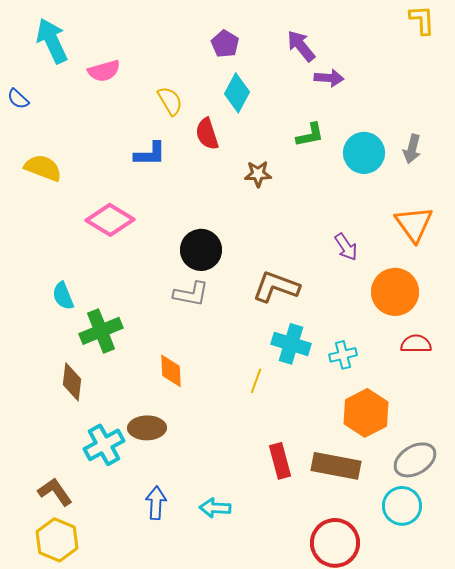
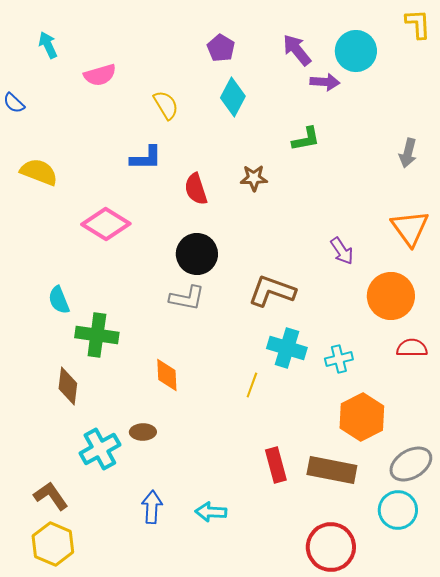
cyan arrow: (52, 41) -> (48, 45), size x0.6
red semicircle: (207, 134) -> (196, 189), moved
cyan circle: (364, 153) -> (356, 51), moved
green cross: (101, 331) -> (97, 335), turned 30
brown ellipse: (147, 428) -> (143, 432), size x0.7

